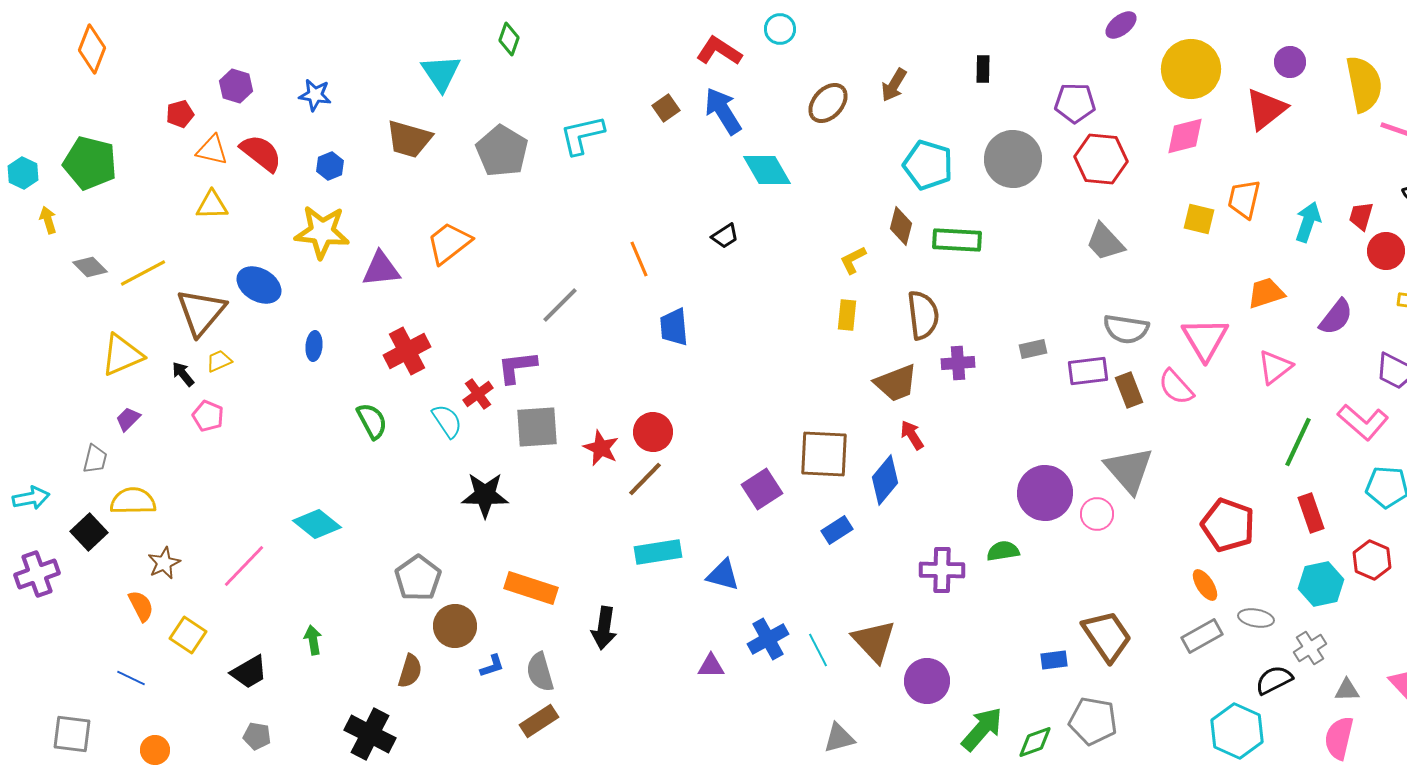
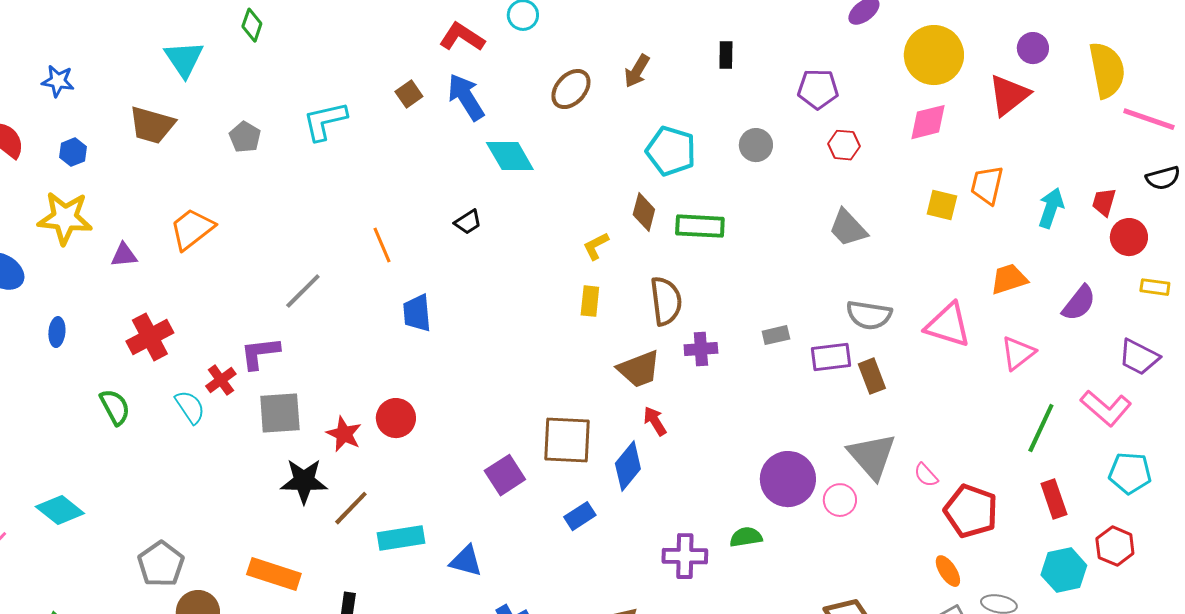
gray pentagon: (502, 151) -> (245, 137), size x0.6
gray circle: (1013, 159) -> (756, 145), size x0.6
red hexagon: (1101, 159) -> (844, 145), size x0.6
purple triangle: (381, 269) -> (124, 255), size x0.7
pink triangle: (1205, 339) -> (948, 325), turned -42
pink semicircle: (1176, 387) -> (926, 475), moved, size x0.7
brown line: (645, 479) -> (351, 508), moved
black star: (485, 495) -> (304, 481), moved

